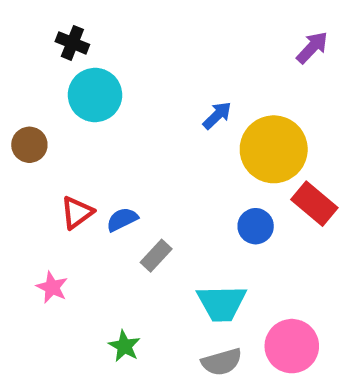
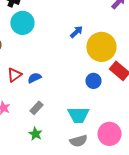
gray rectangle: (156, 256) -> (36, 108), moved

